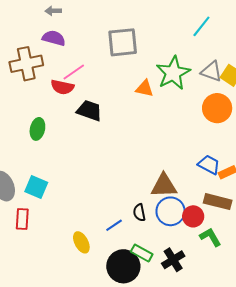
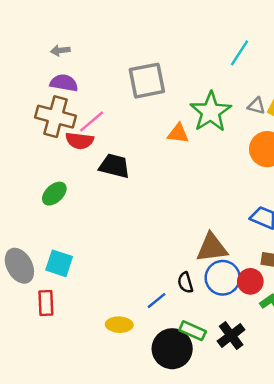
brown cross: (26, 64) -> (56, 117), moved, turned 32
gray triangle: (211, 71) -> (256, 106), size x0.7
green ellipse: (37, 129) -> (54, 194), turned 40
yellow ellipse: (81, 242) -> (119, 325), turned -55

